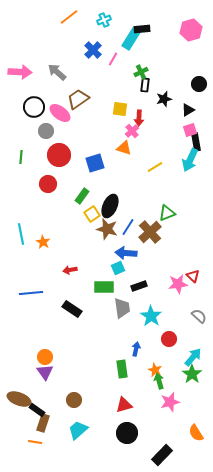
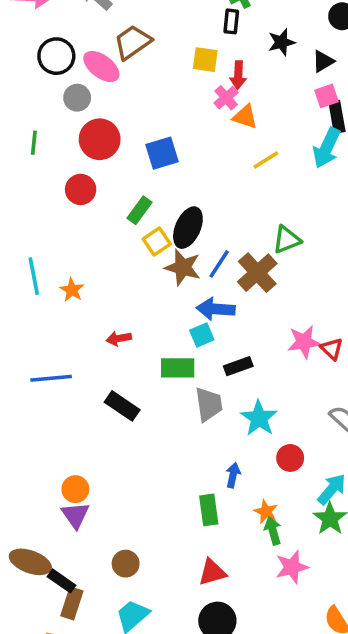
black rectangle: (145, 85) -> (231, 21), moved
orange triangle: (124, 148) -> (245, 117), moved
pink star: (178, 284) -> (304, 342), moved

